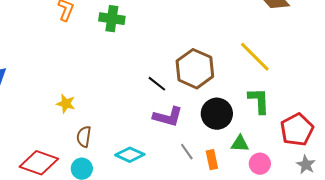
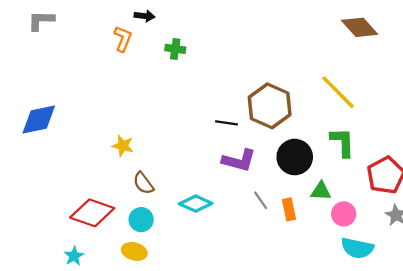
green cross: (112, 19) -> (175, 49), size x0.7
black line: (157, 84) -> (226, 123), turned -30
brown semicircle: (84, 137) -> (143, 183), turned -45

